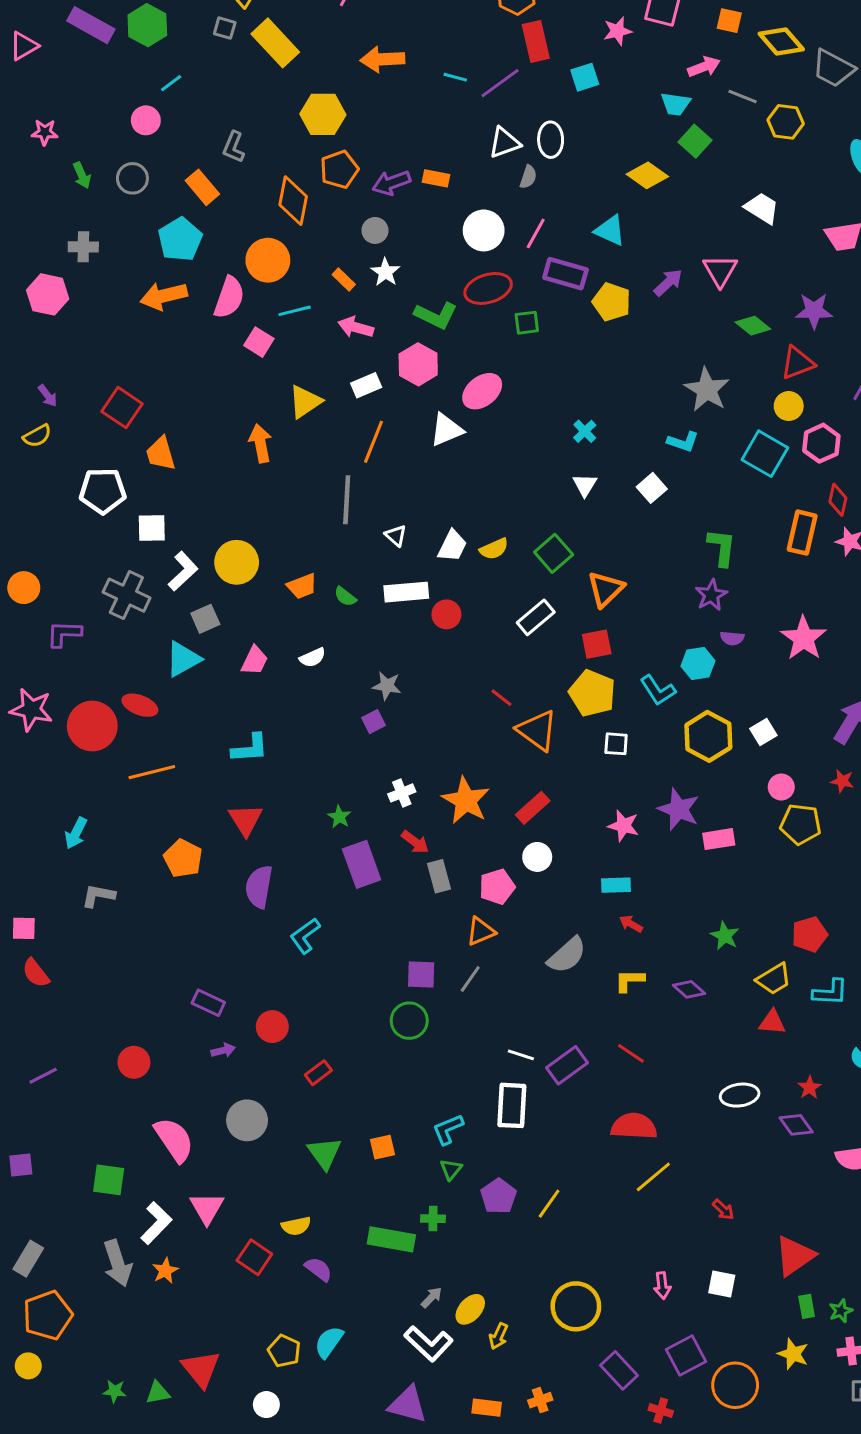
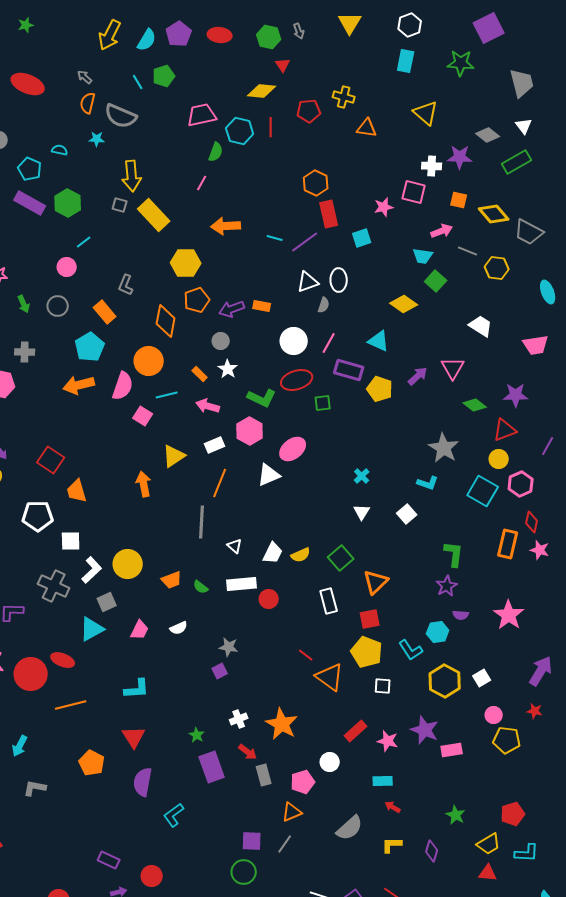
white rectangle: (536, 617) -> (329, 601), turned -65
red rectangle: (533, 808) -> (356, 731), moved
purple diamond: (689, 989) -> (432, 851), turned 65

